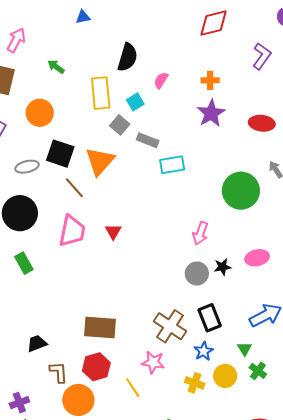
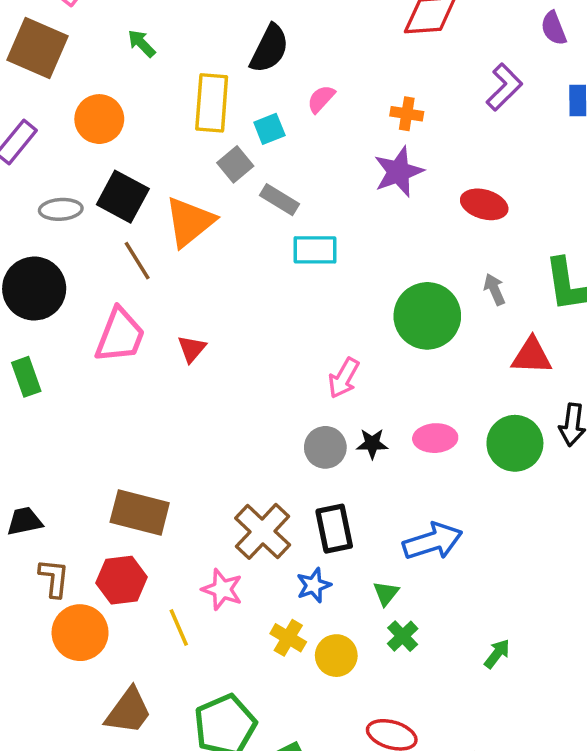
yellow circle: (225, 376) -> (336, 656), moved

